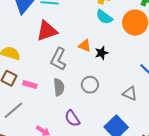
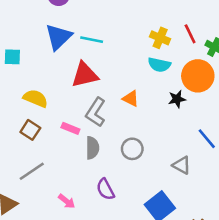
cyan semicircle: (104, 17) -> (159, 65), turned -30
black star: (102, 53) -> (177, 99), moved
pink rectangle: (30, 85) -> (70, 128), moved

